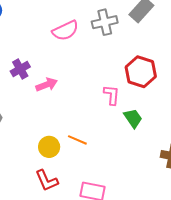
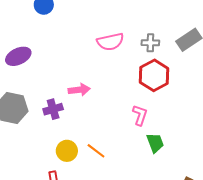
gray cross: (105, 22) -> (150, 43), size x0.7
purple cross: (20, 69) -> (53, 109), moved
red hexagon: (141, 72) -> (154, 75), moved

